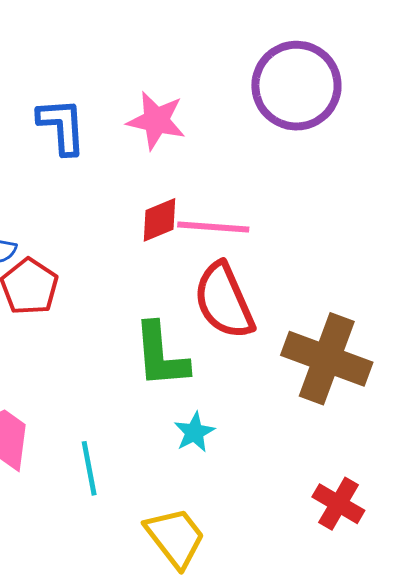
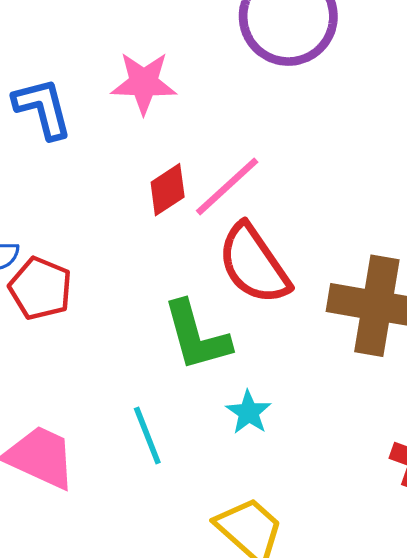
pink line: (213, 227) -> (227, 186), turned -36
cyan line: (89, 468) -> (147, 435), moved

